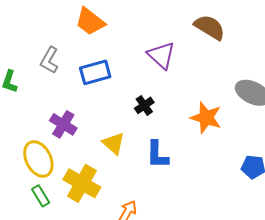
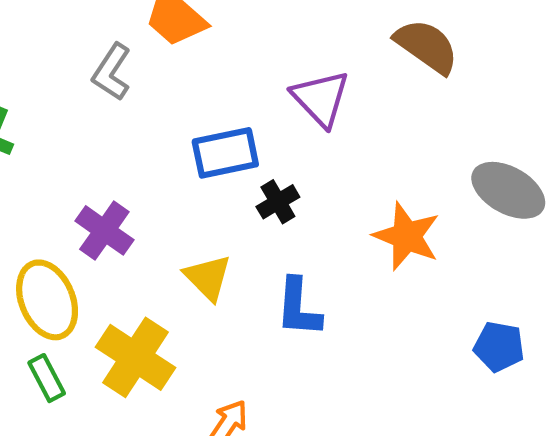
gray L-shape: (49, 60) -> (112, 72), moved
blue rectangle: (95, 72) -> (225, 153), moved

